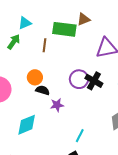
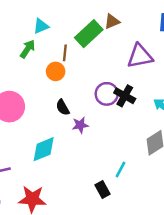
green rectangle: (64, 29) -> (89, 34), turned -50
orange circle: (35, 77) -> (56, 71), moved
black semicircle: (43, 90) -> (63, 107), turned -136
cyan line: (80, 136) -> (120, 170), moved

